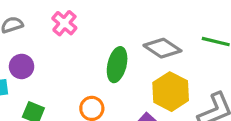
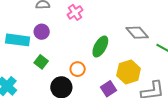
gray diamond: (162, 48) -> (137, 33), moved

